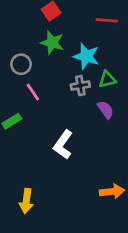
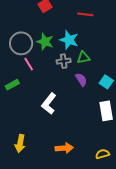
green star: (52, 43) -> (45, 42), moved
gray circle: (21, 64) -> (21, 43), size x1.5
orange arrow: (112, 191) -> (64, 148), moved

